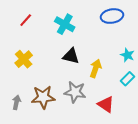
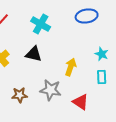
black triangle: (71, 56) -> (34, 54), moved
cyan rectangle: (127, 79) -> (102, 77), turned -48
brown star: (43, 97) -> (20, 95), size x0.7

